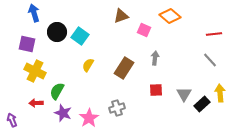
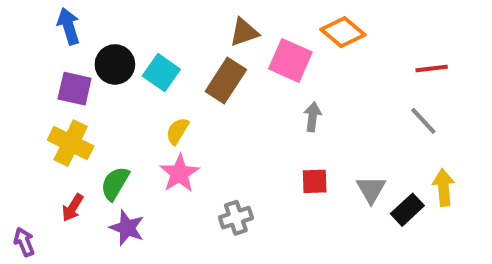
pink square: (144, 30) -> (290, 60), size x1.5
purple square: (27, 44) -> (75, 89), moved
brown rectangle: (124, 68) -> (226, 81), moved
red arrow: (36, 103) -> (73, 208), turned -56
pink star: (89, 118) -> (179, 173), moved

